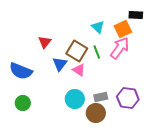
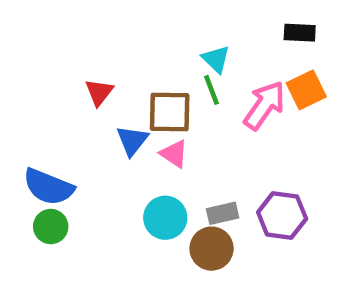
orange square: (123, 29) -> (306, 90), moved
brown square: (77, 51) -> (170, 112), turned -30
green line: (97, 52) -> (212, 90), moved
blue semicircle: (21, 71) -> (48, 187), moved

